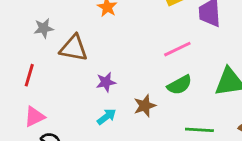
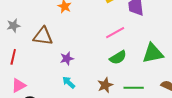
gray star: (44, 28) -> (13, 26), moved
brown star: (145, 106) -> (105, 85), moved
cyan arrow: (107, 117) -> (69, 82), turned -96

